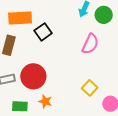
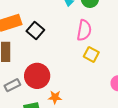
yellow square: (90, 88) -> (91, 54), moved

